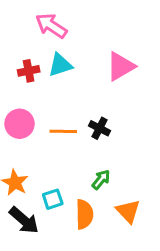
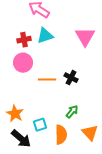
pink triangle: (121, 66) -> (85, 37), turned -30
pink circle: (19, 124) -> (23, 63), moved

